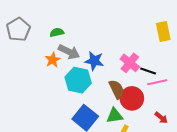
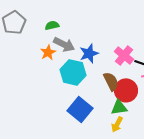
blue star: (94, 61) -> (89, 53), turned -30
green triangle: (115, 116) -> (119, 107), moved

